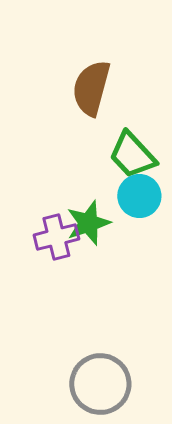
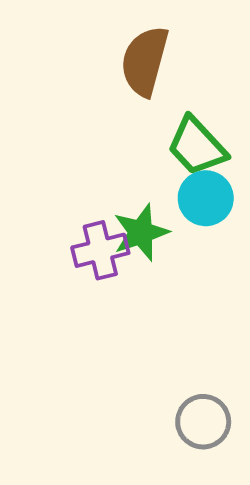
gray circle: (100, 384) -> (203, 422), moved, size x0.7

